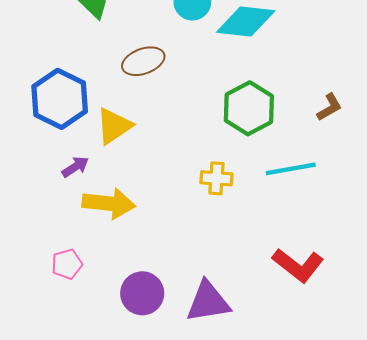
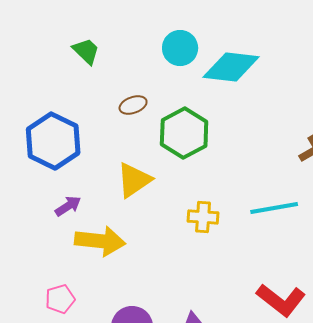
brown ellipse: (143, 61) -> (133, 105), size x0.7
green hexagon: (249, 108) -> (184, 133), moved
yellow triangle: (114, 126) -> (134, 180), moved

